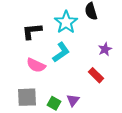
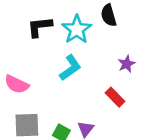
black L-shape: (32, 31) -> (40, 27), moved
pink semicircle: (36, 65) -> (17, 84), moved

